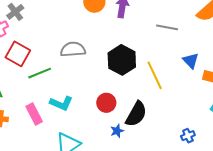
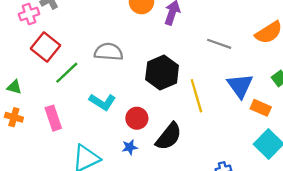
blue triangle: (191, 61) -> (240, 86), size x1.4
green line: (40, 73) -> (67, 73), turned -30
cyan L-shape: (61, 103) -> (102, 102), moved
blue star: (117, 131) -> (130, 147), moved

